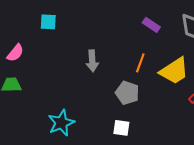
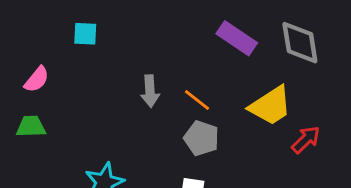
purple rectangle: (151, 25) -> (237, 38), size x1.5
orange line: (140, 63) -> (197, 100), moved, turned -72

